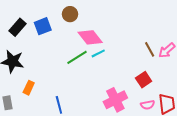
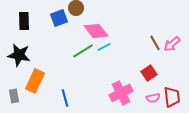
blue square: (43, 26) -> (59, 18), moved
black rectangle: (18, 27) -> (24, 21), turned -42
orange rectangle: (29, 88) -> (35, 81), size x1.6

